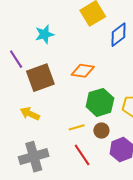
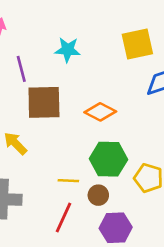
red line: (82, 155) -> (64, 218), turned 40

